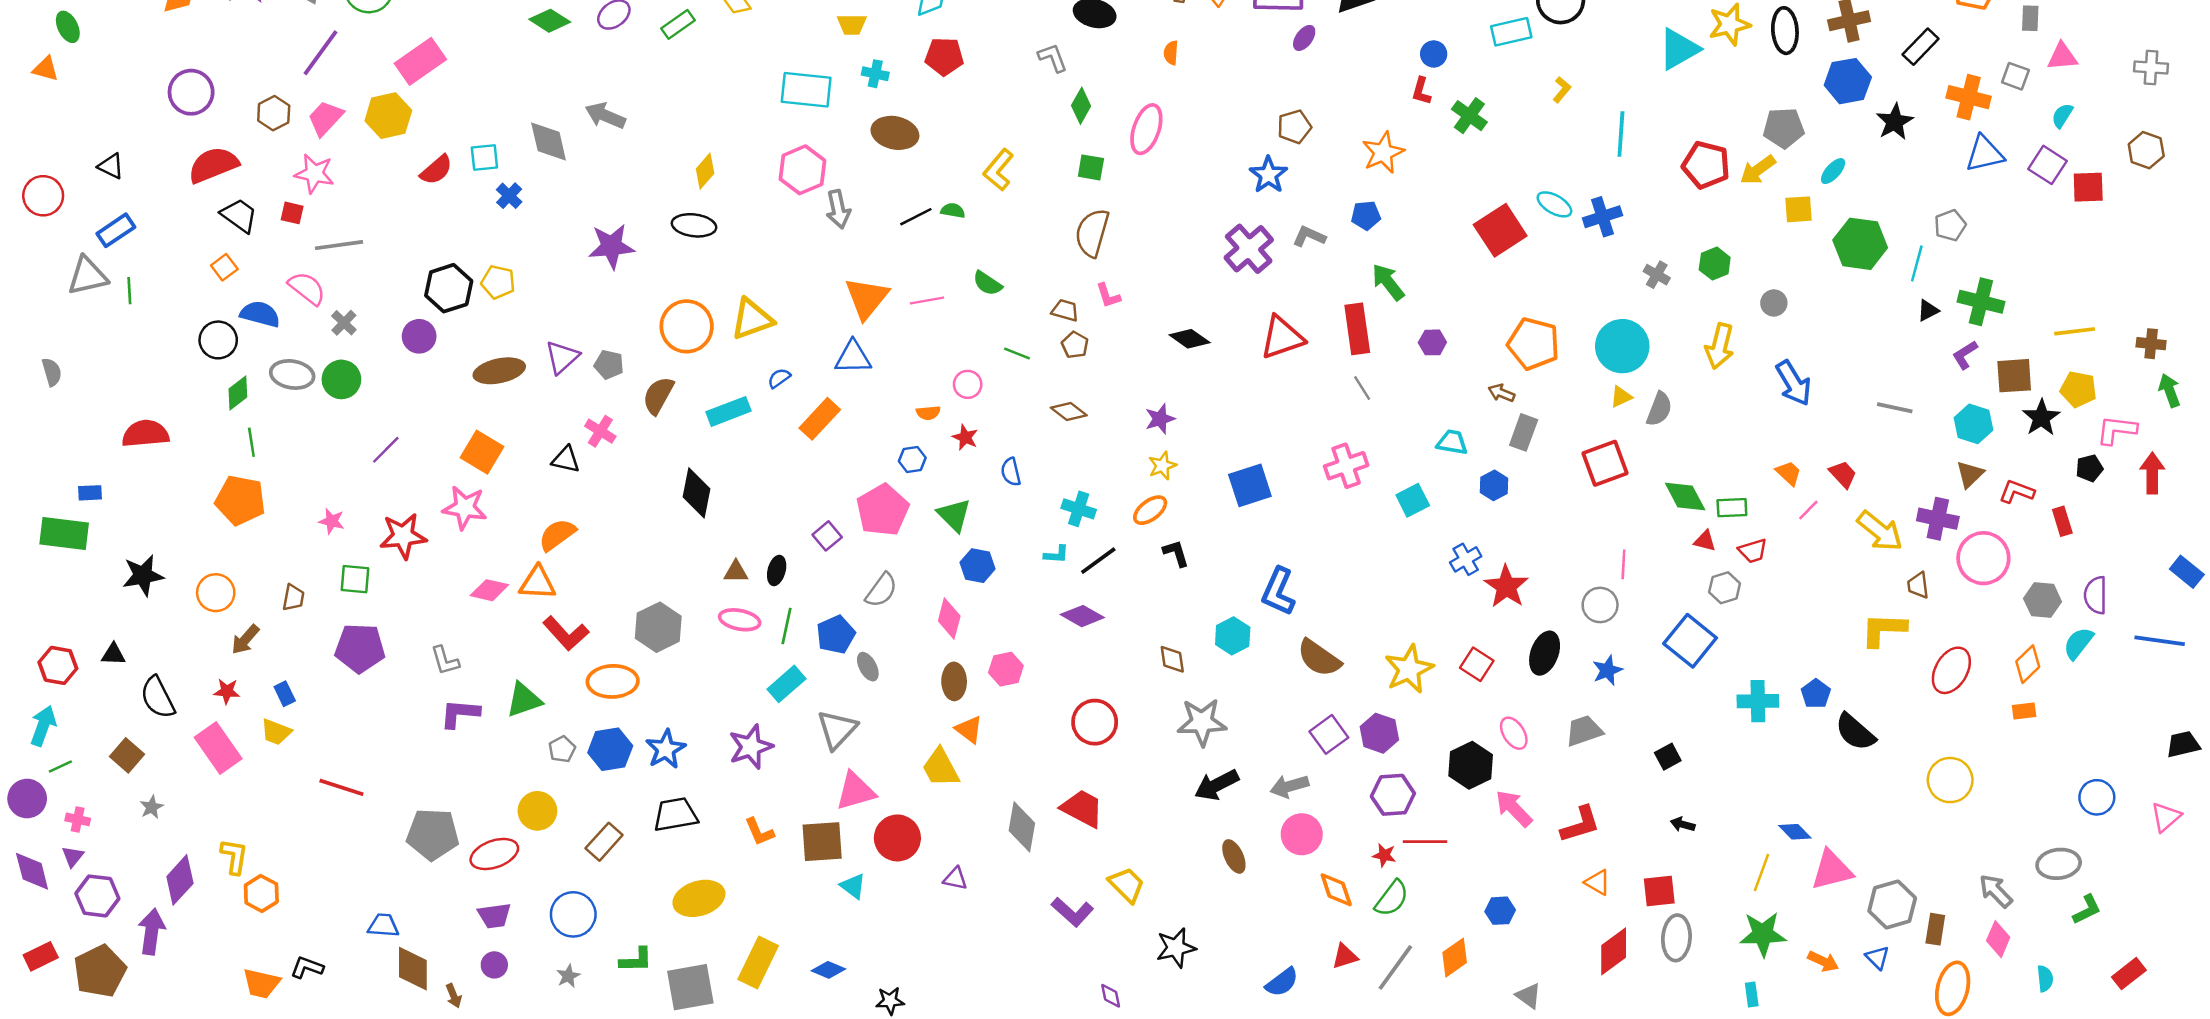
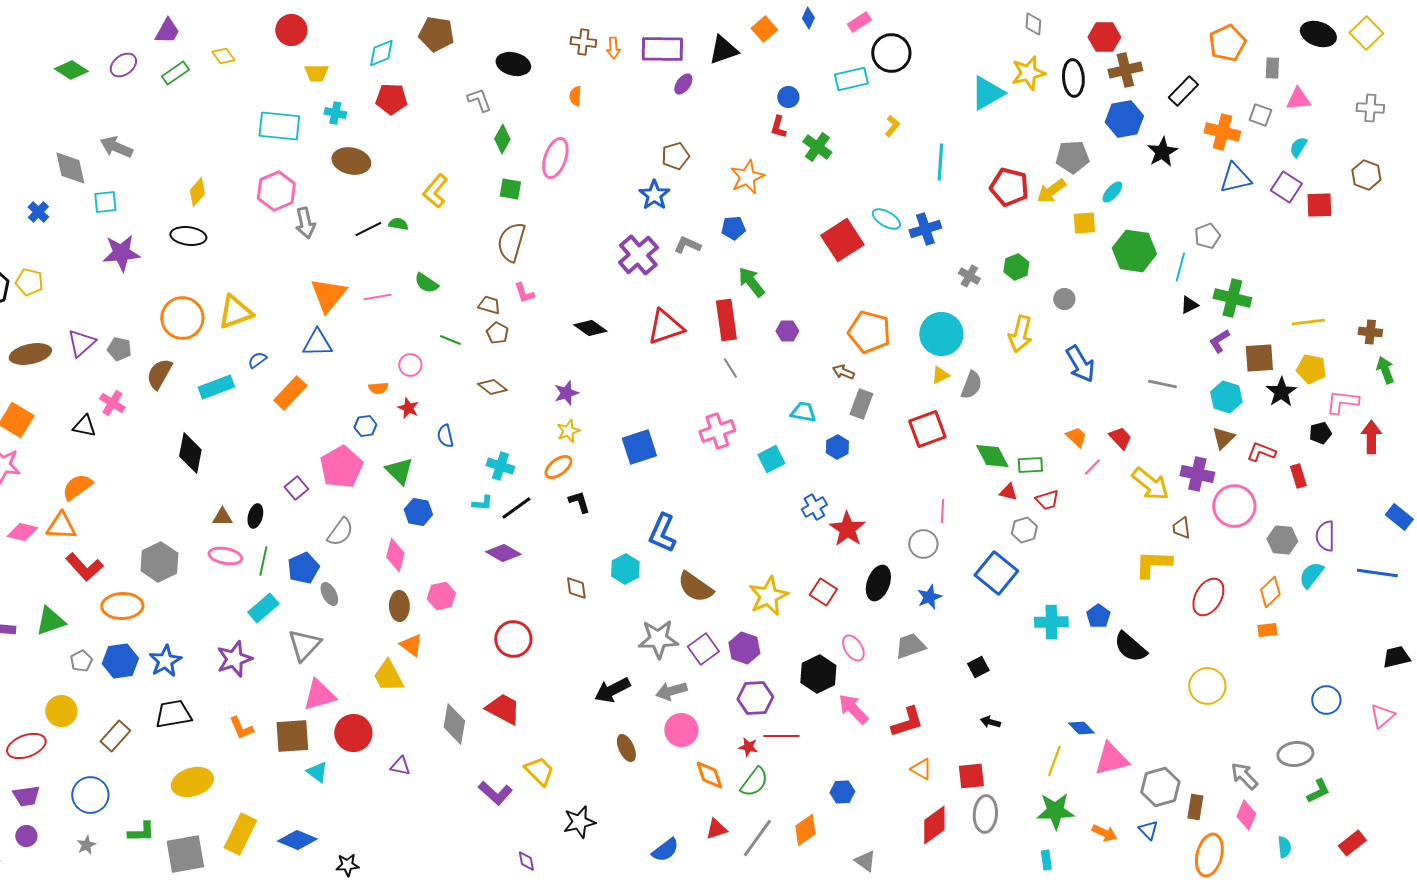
cyan square: (484, 158) -> (105, 202), moved
gray star: (1202, 722) -> (658, 639), moved
blue diamond: (828, 970) -> (297, 840), size x1.4

